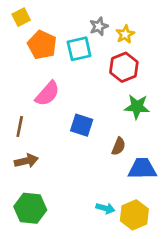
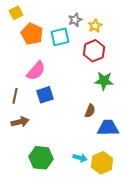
blue square: (82, 125) -> (45, 95), moved, turned -36
green hexagon: (30, 208) -> (41, 158), moved

